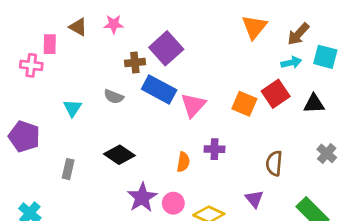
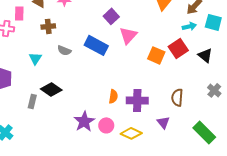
purple square: (166, 48) -> (111, 16), moved, size x0.7
brown cross: (135, 63) -> (48, 26), moved
black triangle: (314, 104) -> (205, 55), turned 42
pink triangle: (193, 105) -> (128, 35), moved
purple cross: (215, 149) -> (137, 100), moved, size x1.5
black diamond: (119, 155) -> (51, 89), moved

